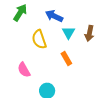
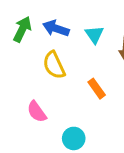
blue arrow: (54, 16) -> (56, 28), moved
cyan triangle: (68, 33) -> (94, 35), moved

